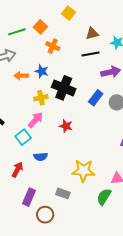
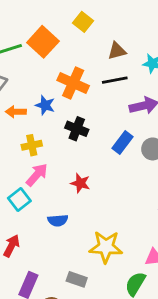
orange square: (40, 27) -> (43, 42), size x1.5
orange cross: (53, 46) -> (73, 83), moved, size x1.5
black cross: (64, 88) -> (77, 129), size x0.7
yellow cross: (41, 98) -> (32, 145), moved
blue semicircle: (41, 157) -> (58, 220), moved

